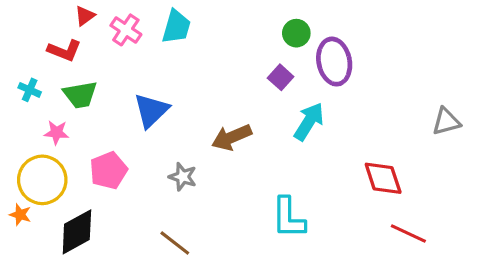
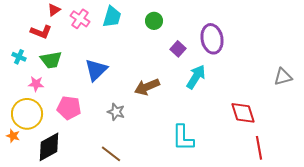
green circle: (296, 33) -> (154, 21), moved
pink pentagon: (109, 170) -> (69, 108), turned 30
red line: (408, 234) -> (259, 148), turned 55

